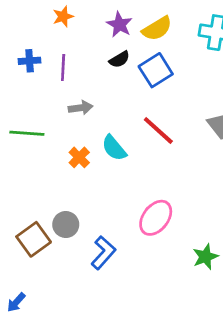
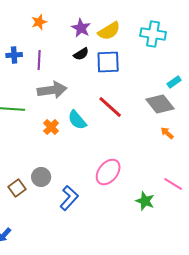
blue square: (156, 70) -> (108, 62), turned 30
gray arrow: (81, 108) -> (52, 90), size x1.6
brown square: (34, 239) -> (17, 188), size x0.7
green star: (205, 257) -> (145, 201), turned -30

